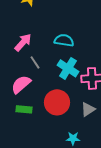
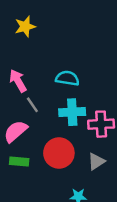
pink arrow: (23, 42) -> (18, 81), turned -72
cyan cross: (68, 68) -> (72, 112), turned -35

